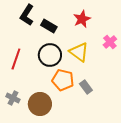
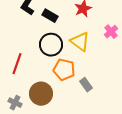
red line: (16, 59) -> (17, 64), moved
gray rectangle: (86, 87) -> (86, 85), moved
gray cross: (13, 98) -> (15, 103), moved

